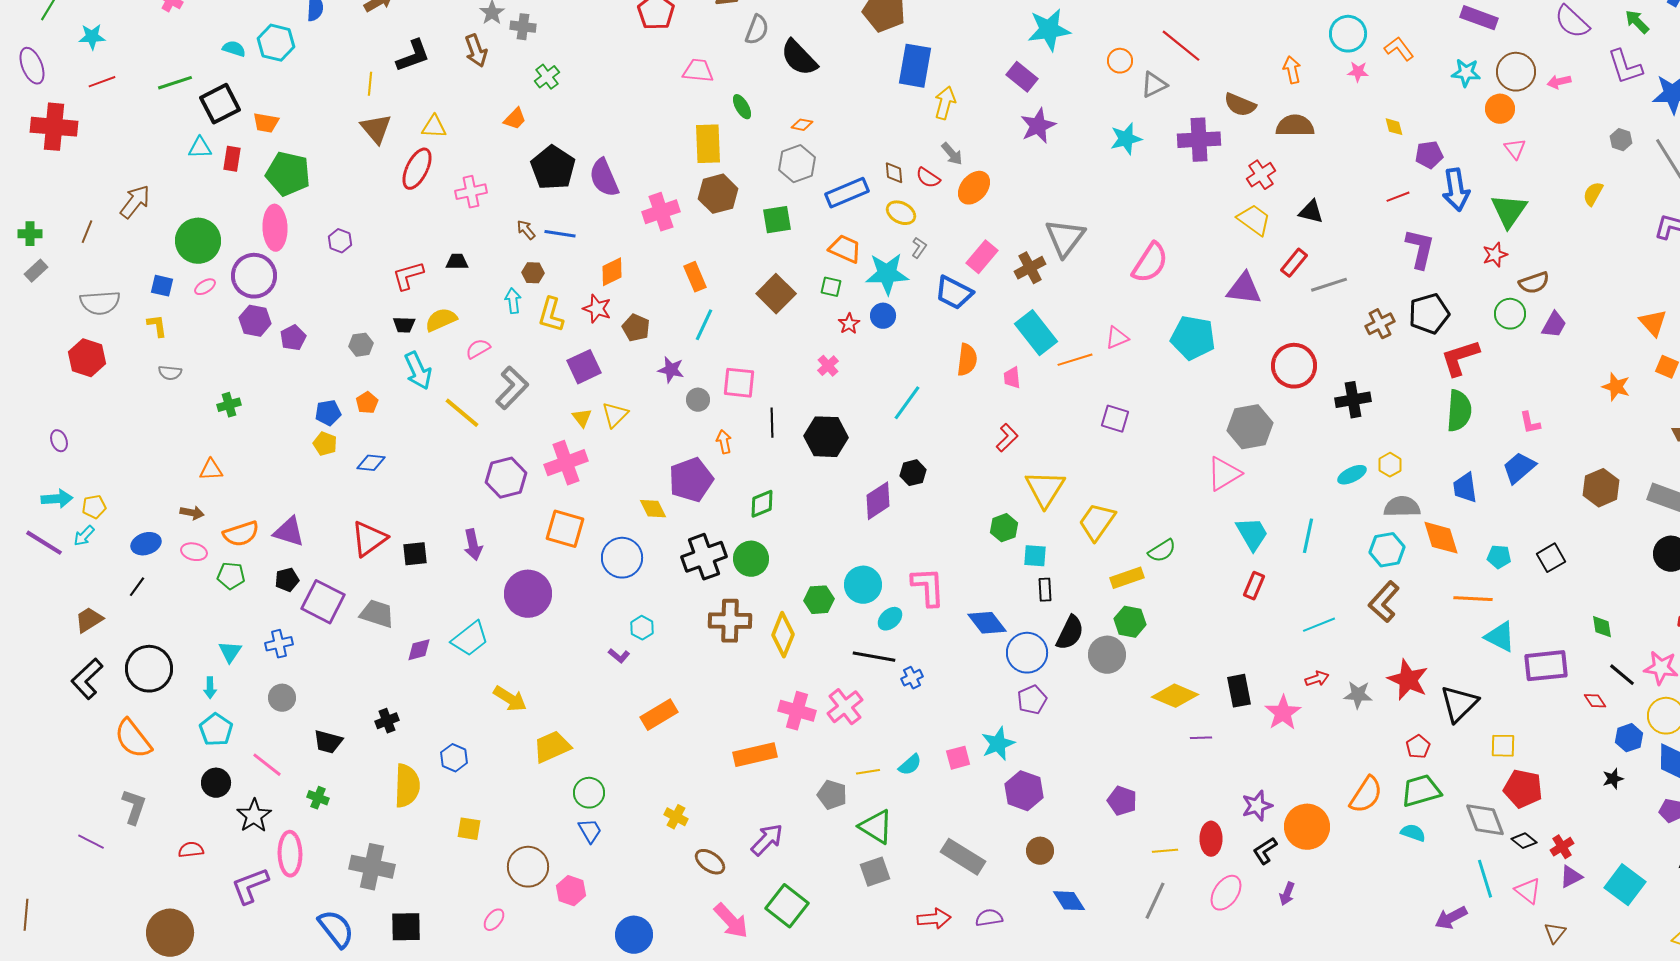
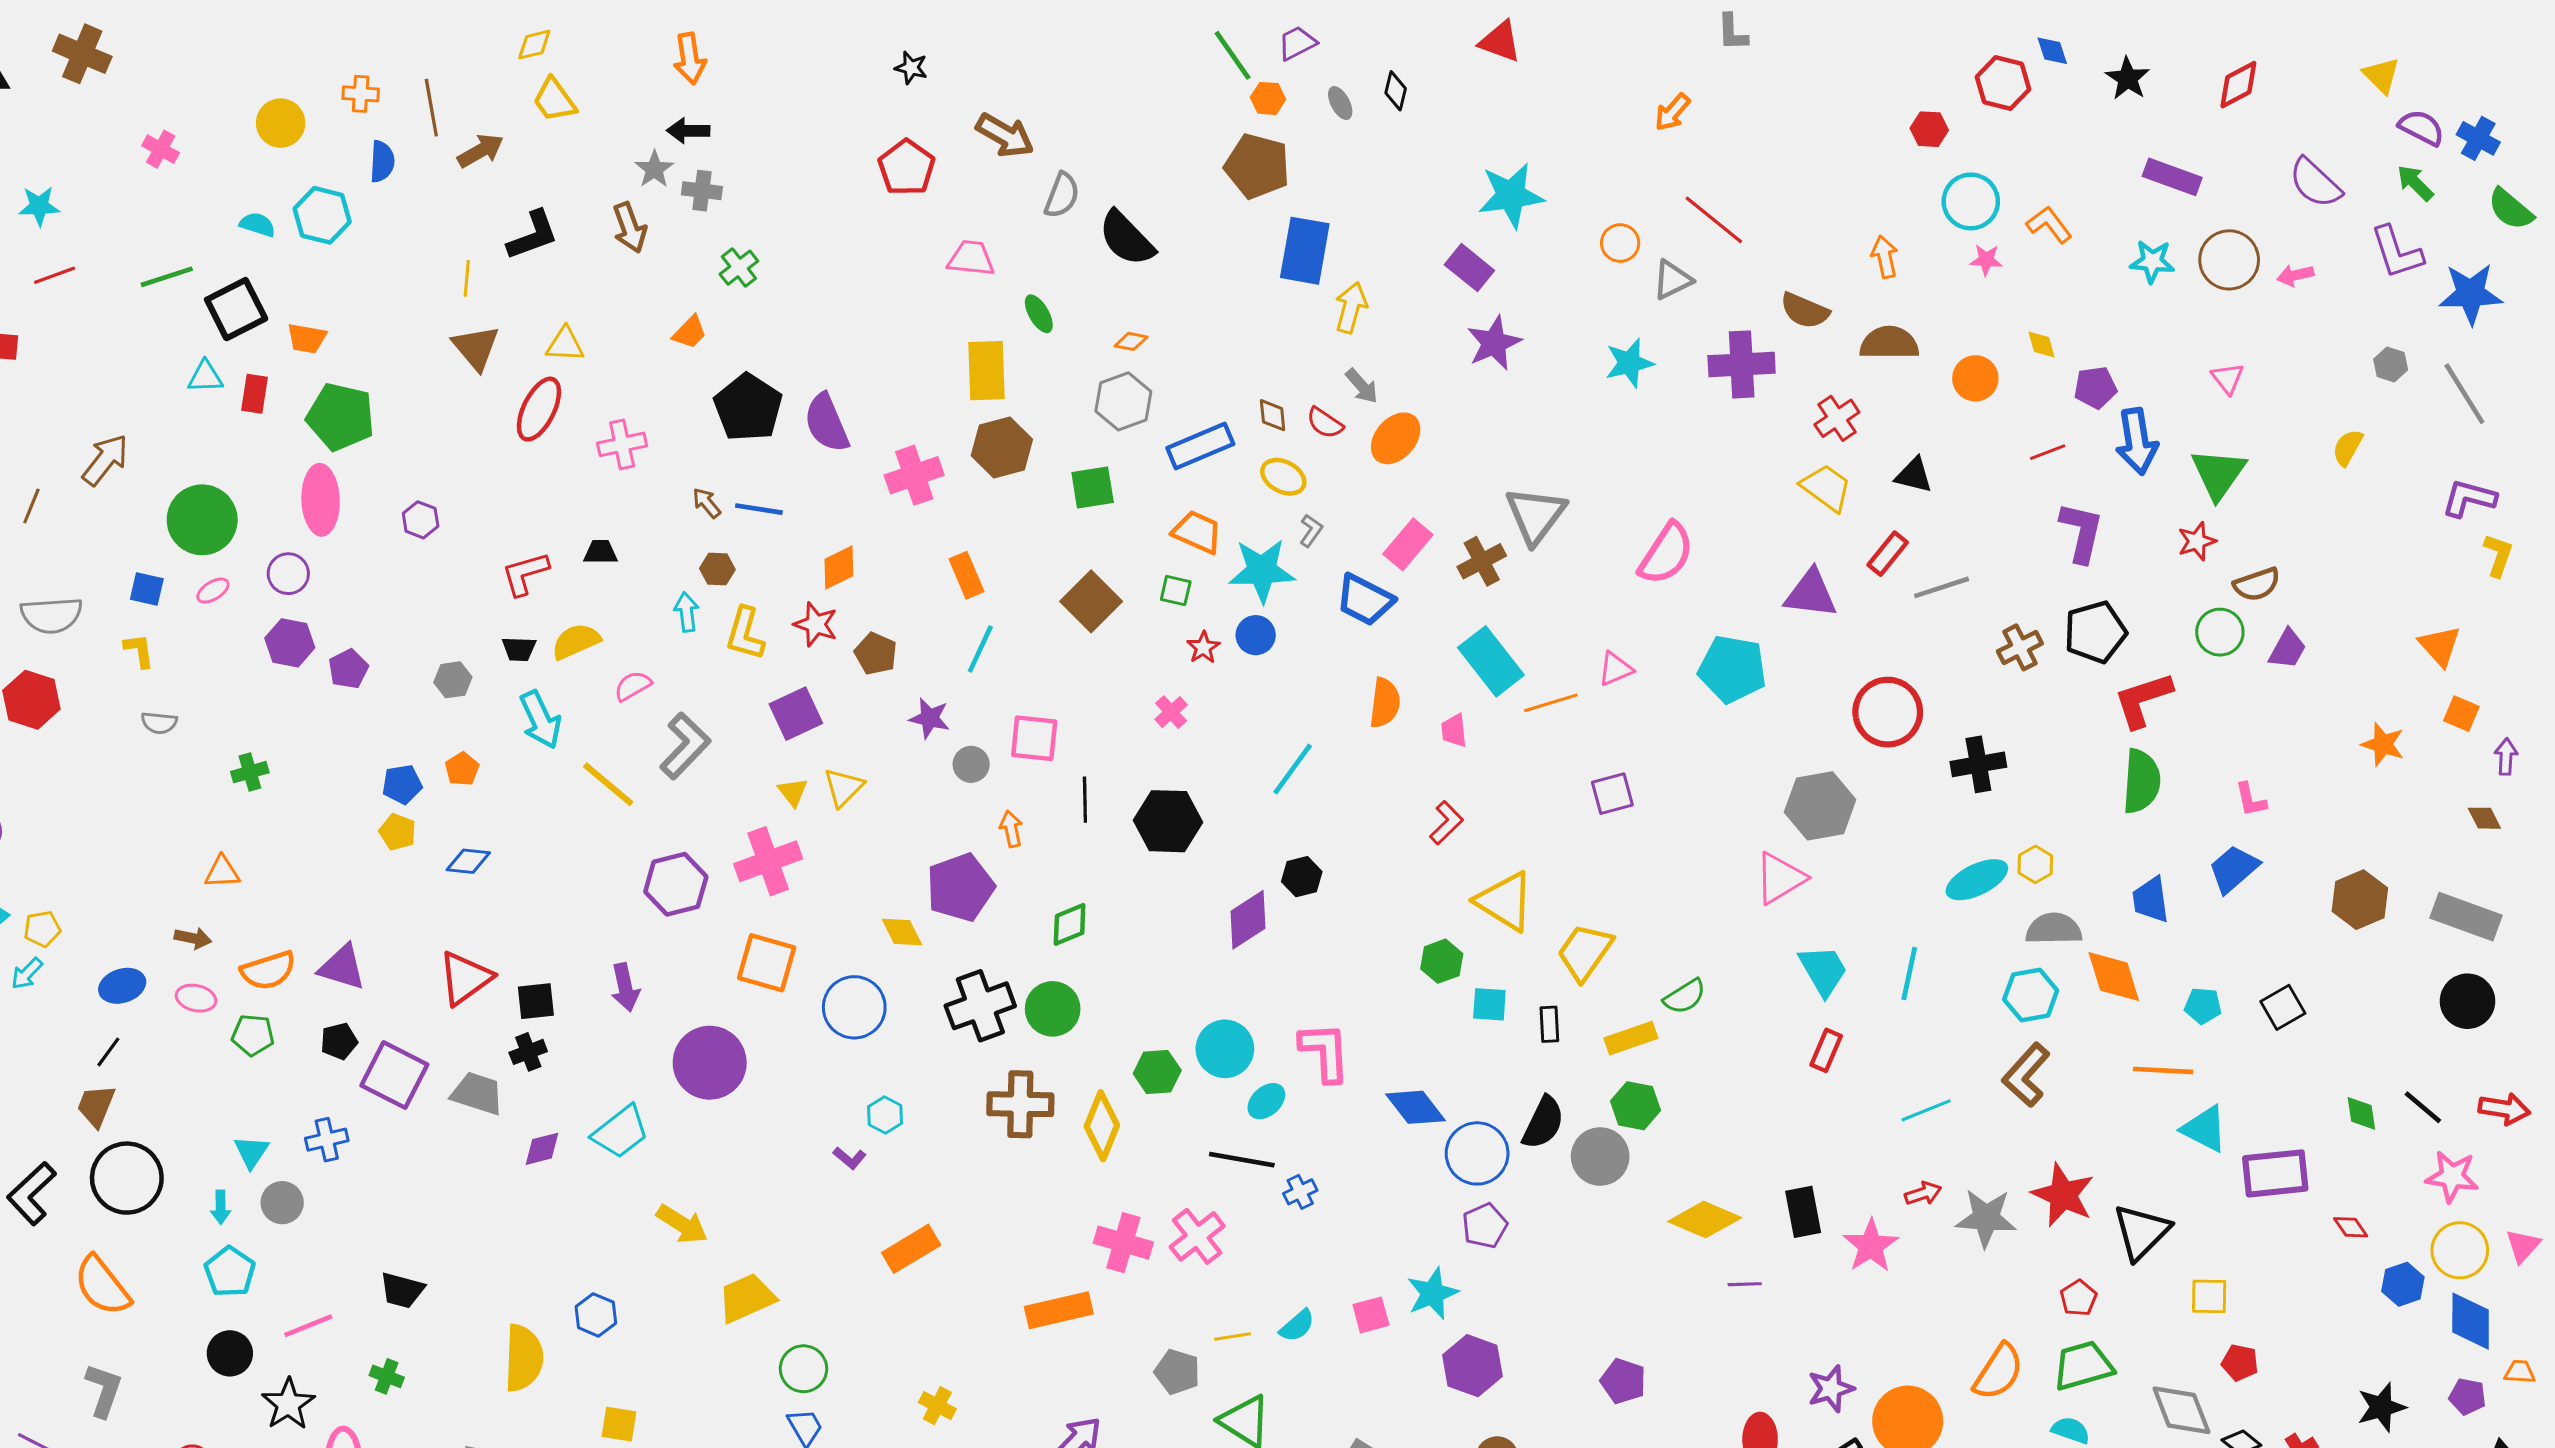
orange circle: (1500, 109) -> (1975, 378), moved
purple circle: (254, 276) -> (288, 574), size x0.6
purple square: (1115, 419) -> (1612, 794), turned -32
cyan ellipse: (1352, 475) -> (1977, 880), size x1.4
yellow triangle: (1045, 489) -> (1505, 901), turned -30
black rectangle: (1045, 590) -> (1549, 1024), moved
brown trapezoid: (89, 620) -> (96, 1106), moved, turned -36
black line: (1622, 675) -> (2423, 1107), moved
gray star: (1358, 695) -> (1986, 1218), size x1.4
gray circle: (282, 698) -> (282, 1203), moved
black cross: (387, 721) -> (528, 1052), moved
pink line: (267, 765) -> (308, 1326), turned -60
black star: (1613, 779) -> (2381, 1407), moved, size x1.5
red pentagon: (1523, 789) -> (2240, 1363), size x0.6

